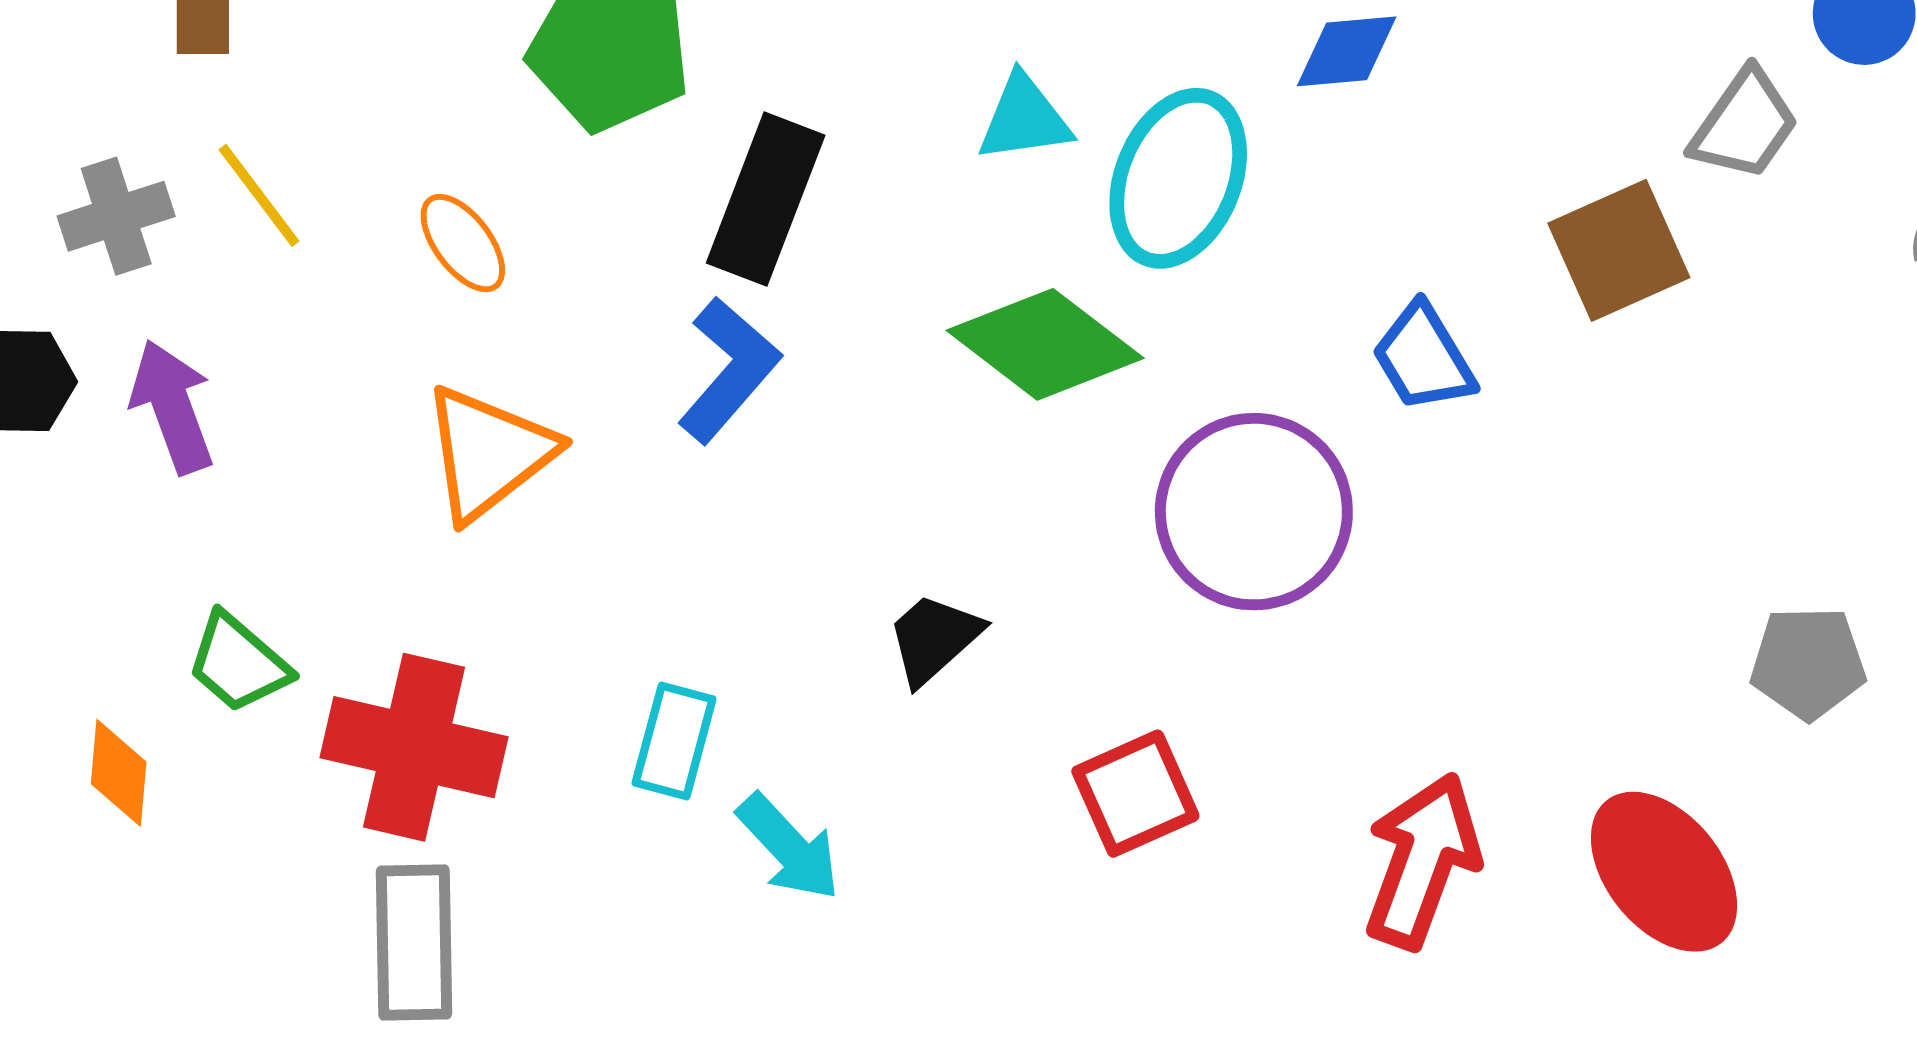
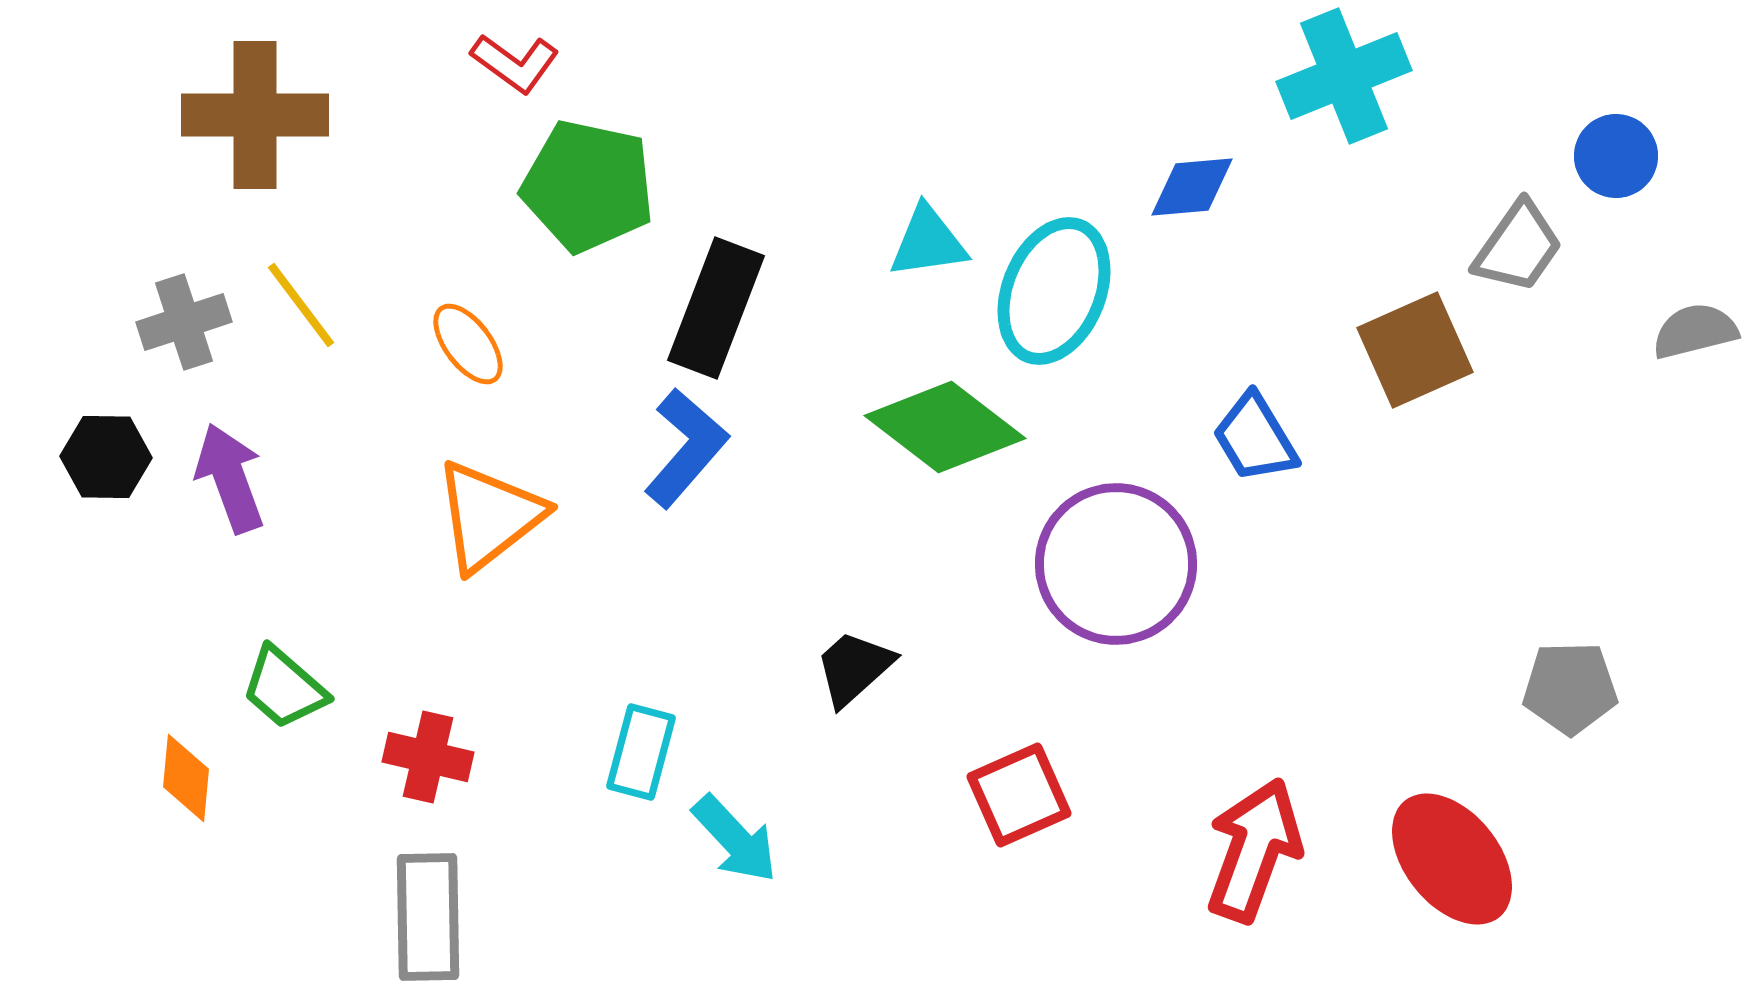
red cross: (414, 747) -> (428, 757), size x0.6

